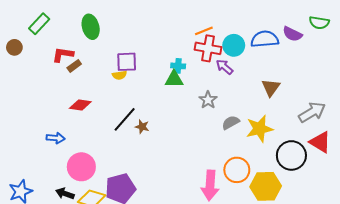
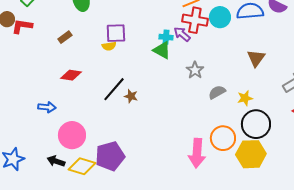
red L-shape: (63, 55) -> (22, 26), moved
purple arrow: (224, 67) -> (182, 34), moved
green triangle: (174, 79) -> (162, 50), turned 30
yellow star: (259, 129) -> (245, 98), size x0.6
black circle: (291, 155) -> (256, 124), moved

